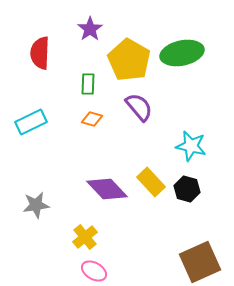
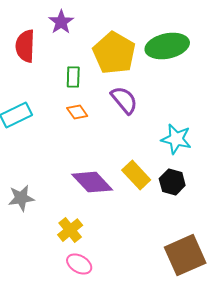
purple star: (90, 29) -> (61, 22), moved
orange diamond: (92, 119) -> (77, 112), turned 40

